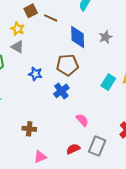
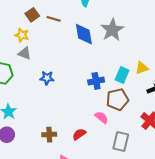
gray star: (106, 37) -> (112, 30), size x1.6
brown pentagon: (67, 65) -> (117, 100), moved
blue cross: (61, 91) -> (96, 81), moved, turned 35
red semicircle: (73, 149) -> (79, 134), moved

